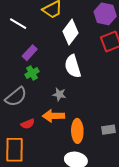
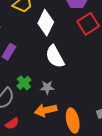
green cross: (32, 73) -> (24, 83), moved
red semicircle: (28, 124) -> (12, 123), moved

